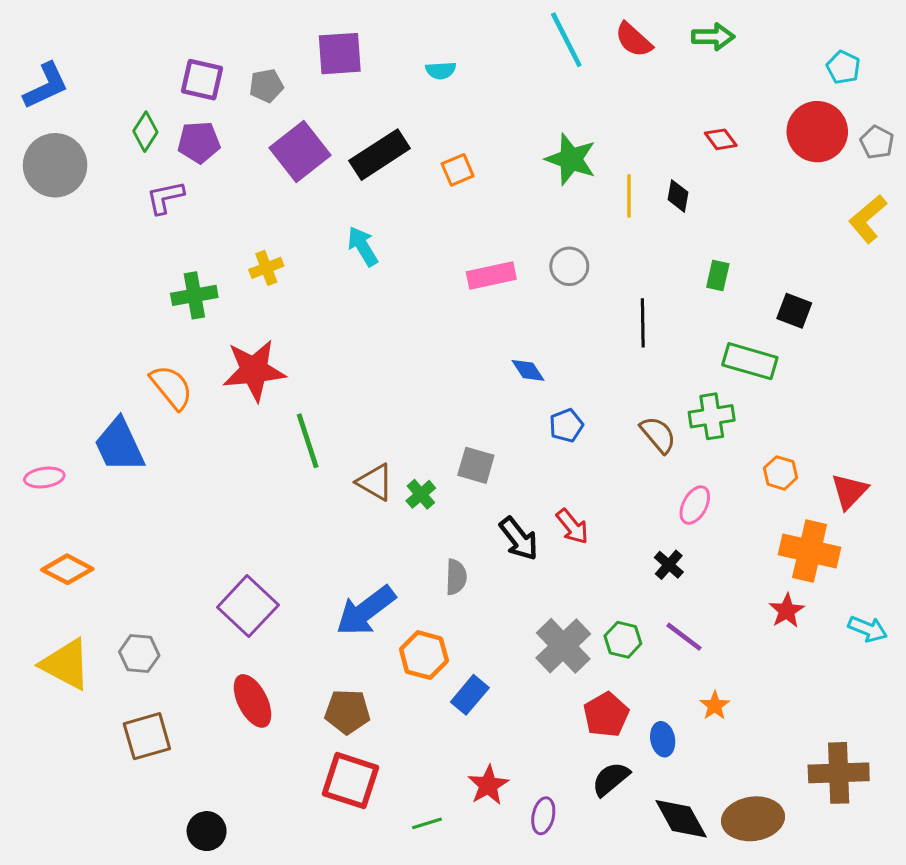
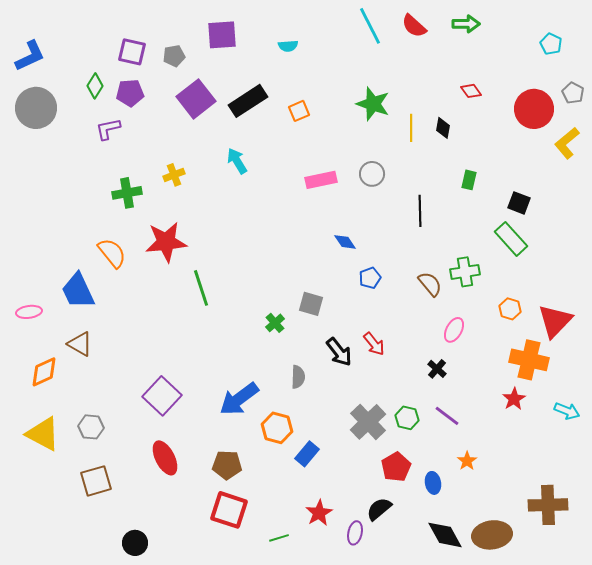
red circle: (817, 132) -> (534, 109), moved
green rectangle: (750, 361) -> (511, 239), moved, turned 32
brown triangle: (375, 482) -> (80, 344), moved
red triangle: (849, 491) -> (555, 321), size x1.4
orange diamond: (67, 569) -> (44, 372), turned -52
black semicircle: (611, 779) -> (379, 509), moved

